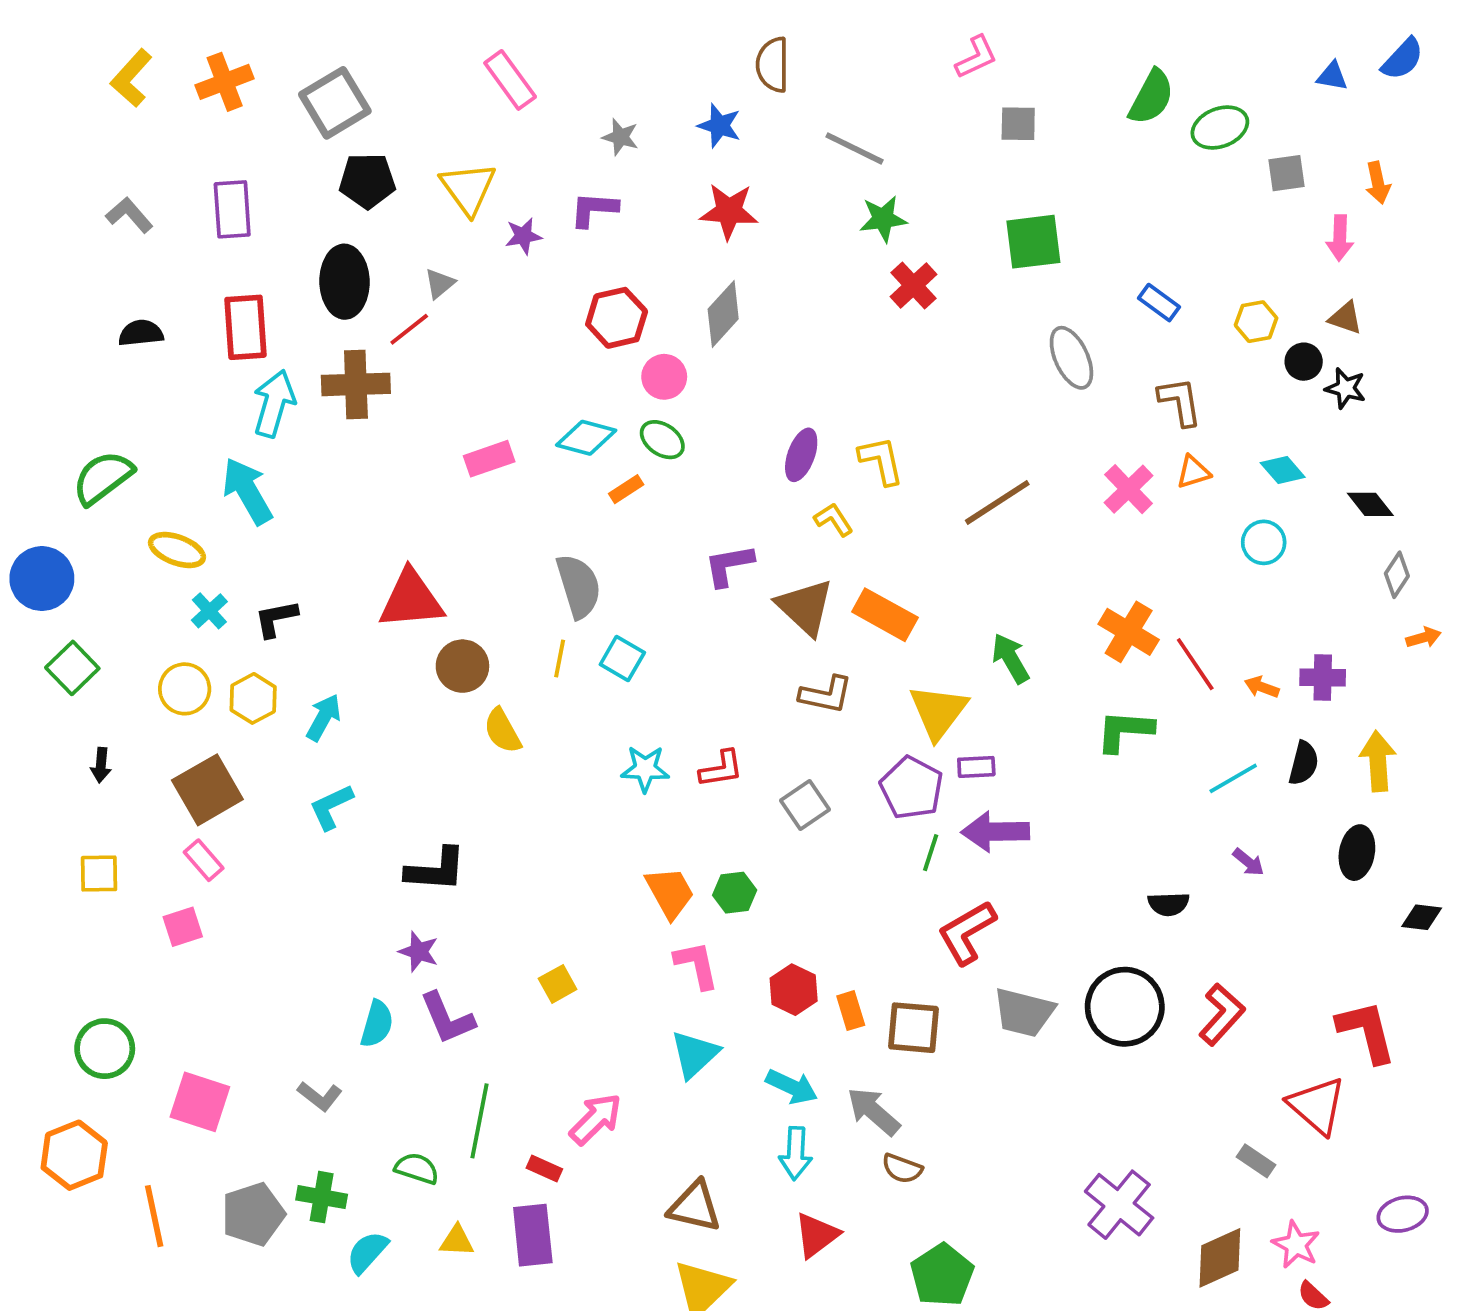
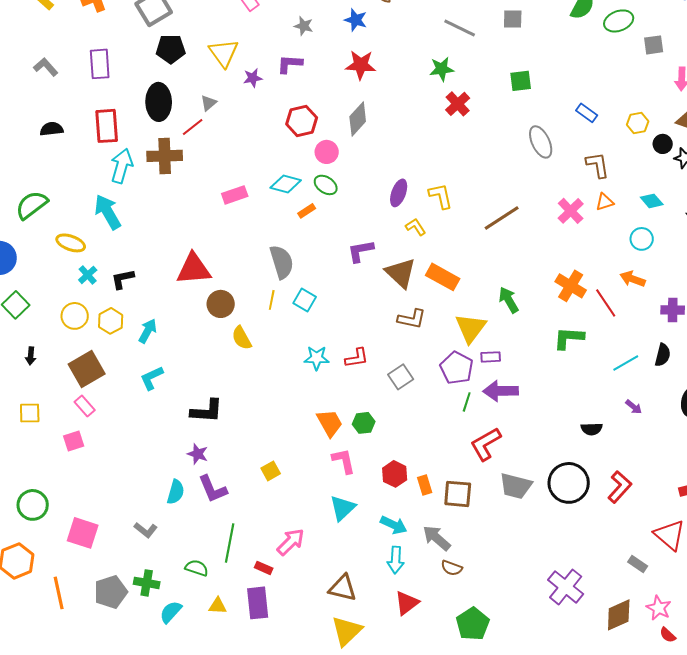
gray line: (854, 148) -> (460, 28), moved
green square: (1033, 242) -> (521, 81), size x0.7
orange arrow: (1262, 687) -> (633, 279), moved, size x1.4

